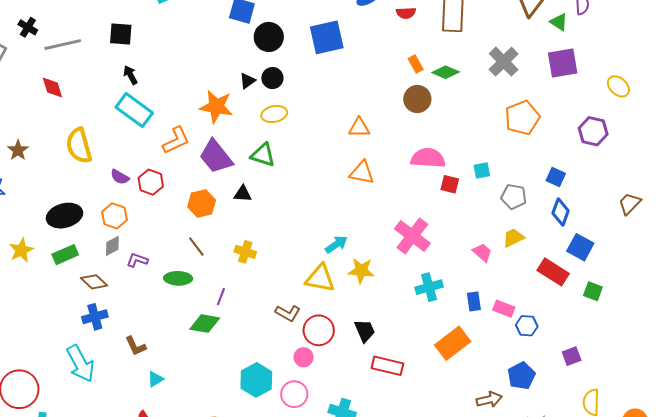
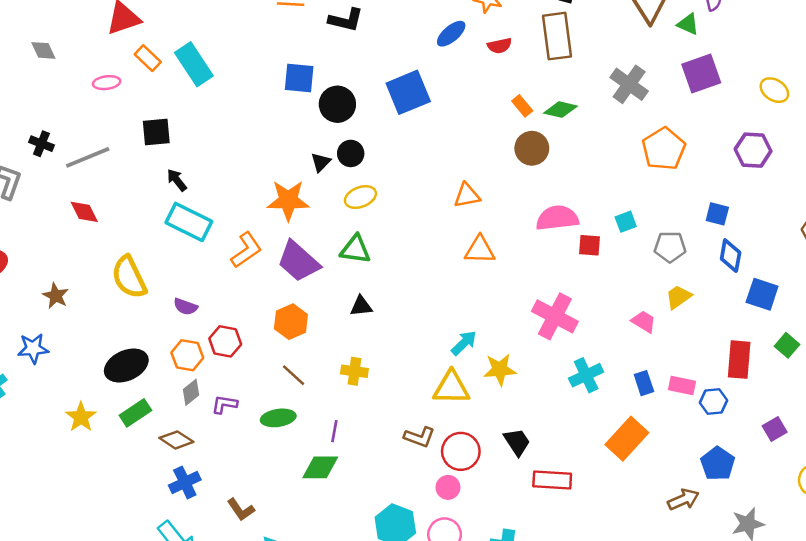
red hexagon: (151, 182) -> (225, 341), moved
black triangle: (243, 194) -> (361, 306), moved
red rectangle: (553, 272) -> (739, 360), moved, turned 72
green square: (593, 291) -> (787, 345), turned 30

